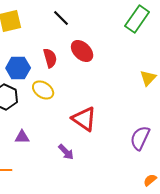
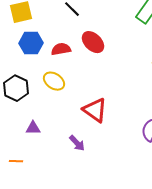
red semicircle: (50, 58) -> (61, 49), turned -84
blue hexagon: (18, 68) -> (31, 43), moved

